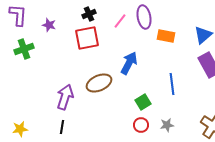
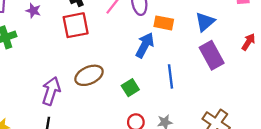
blue arrow: (129, 63) -> (145, 45), moved
green square: (143, 102) -> (130, 88), moved

